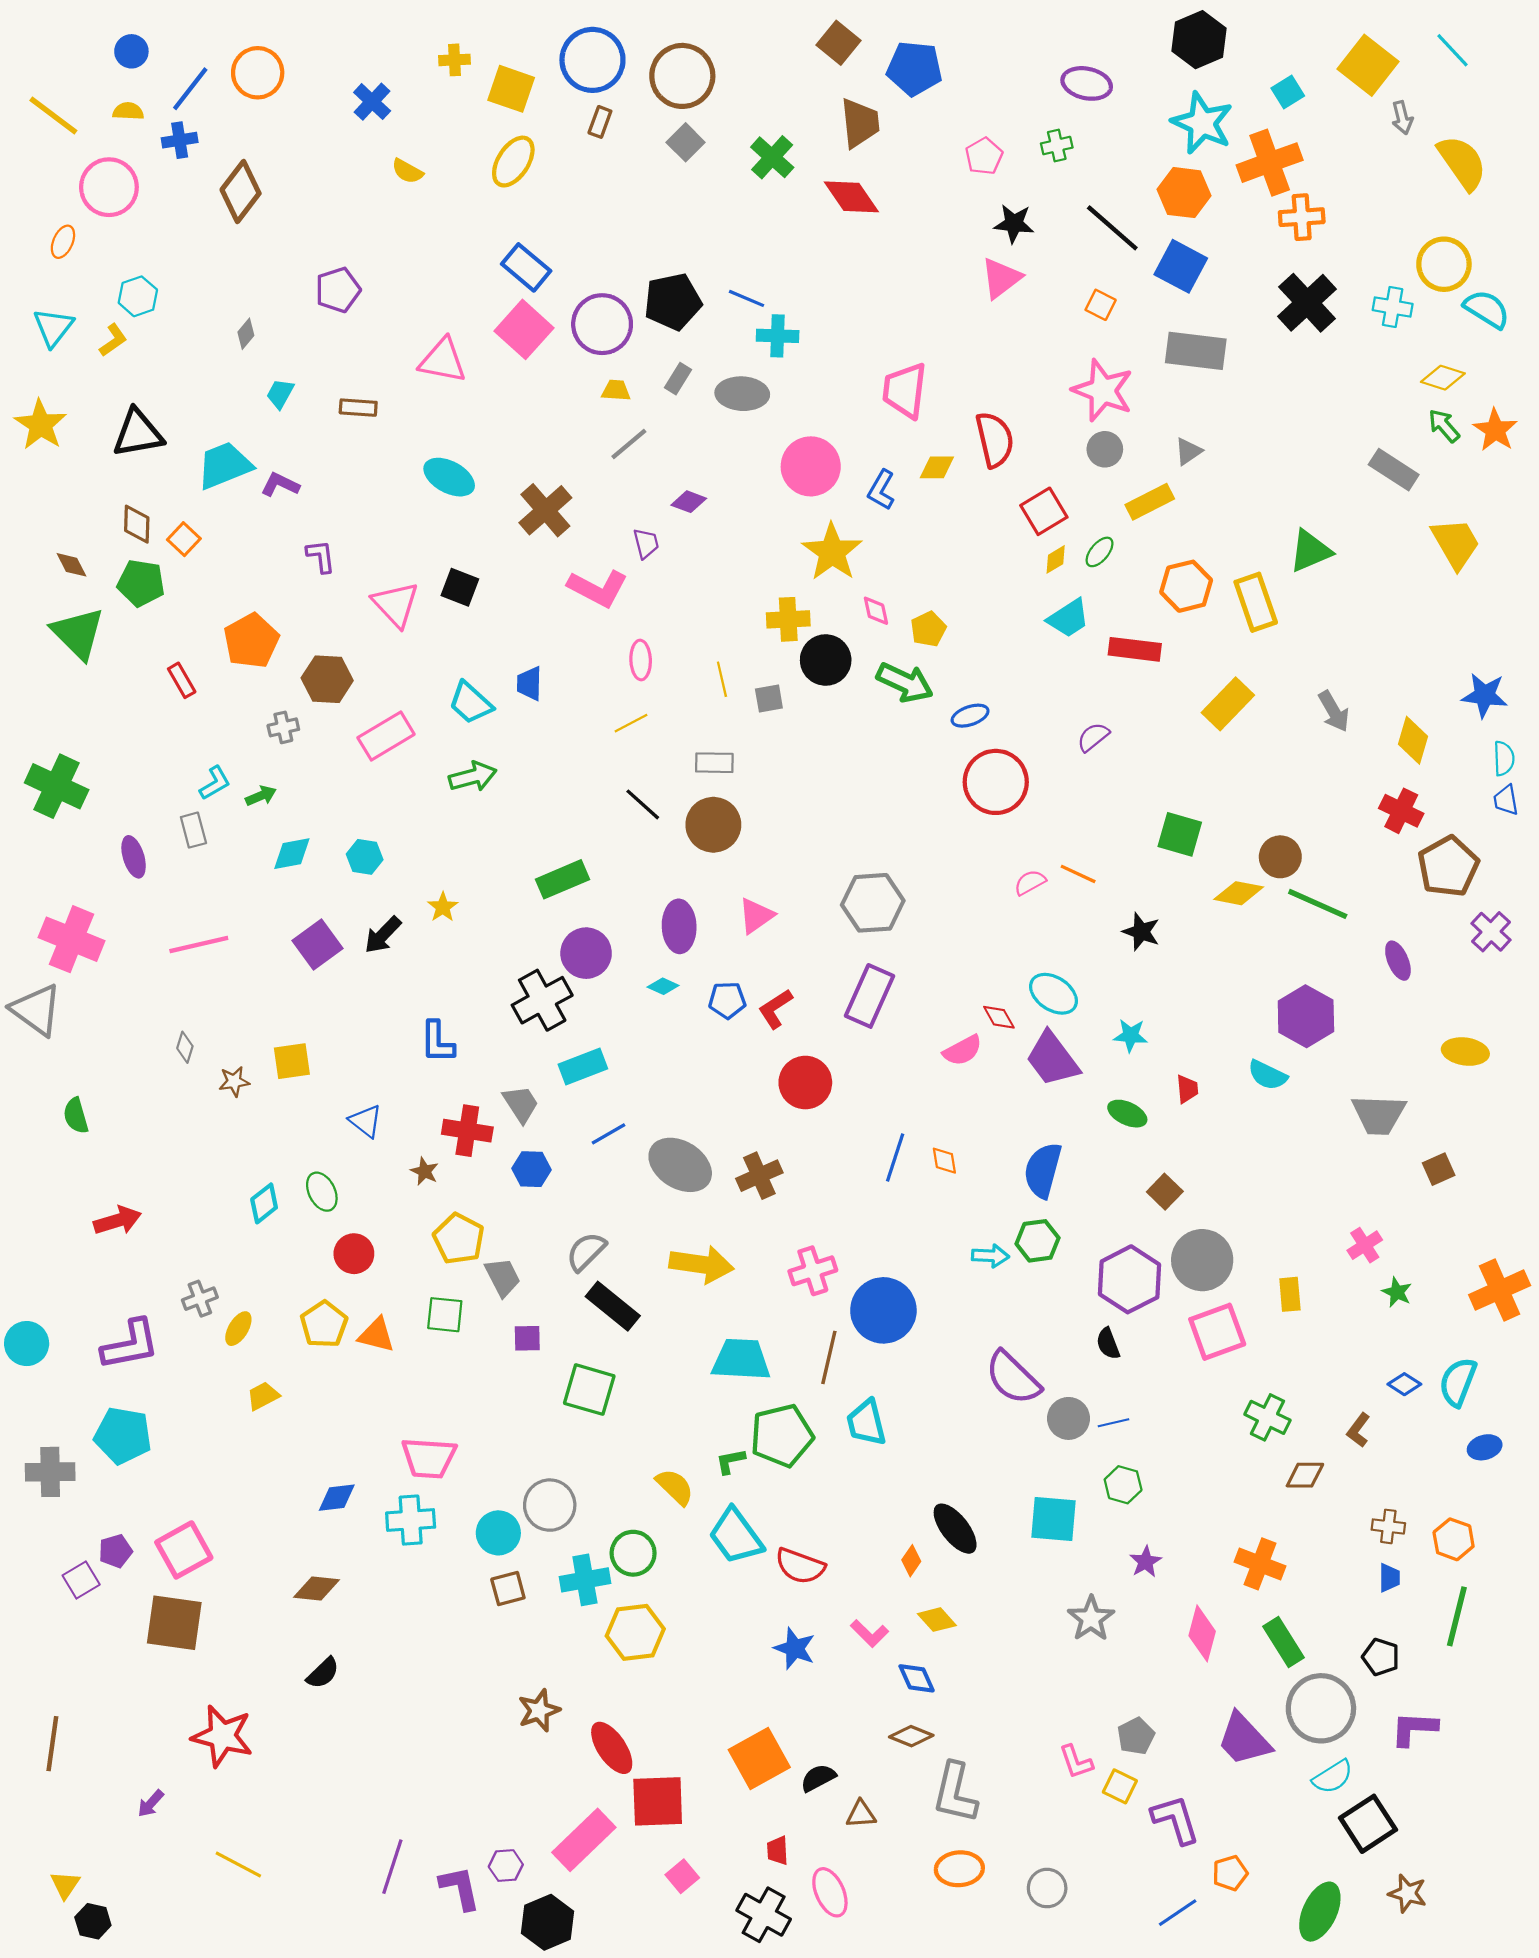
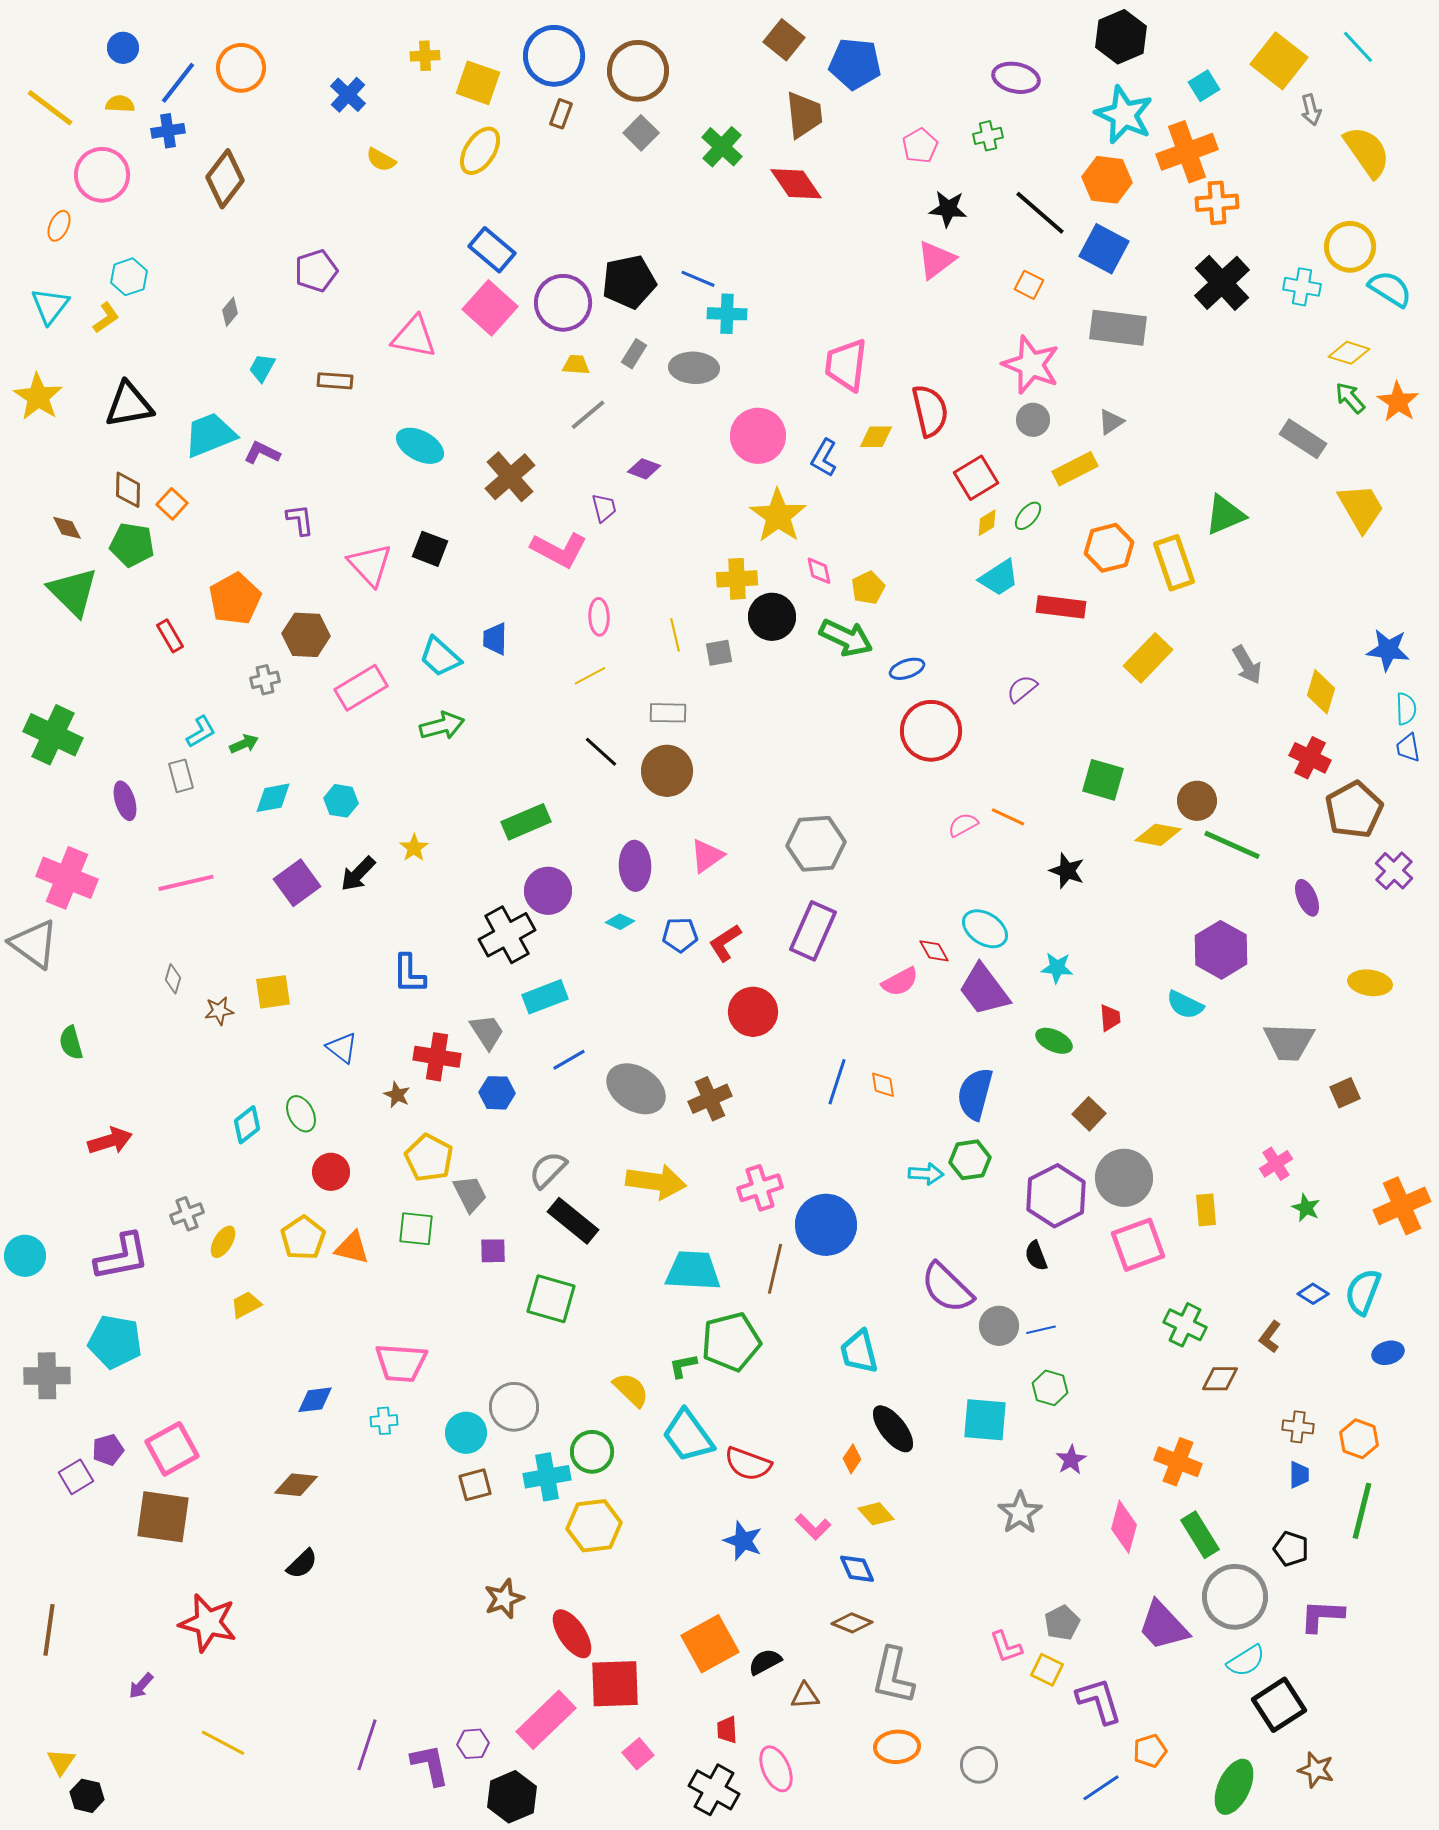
cyan trapezoid: (866, 1423) -> (859, 1352), moved
cyan cross: (411, 1520) -> (384, 1421), size x0.6

